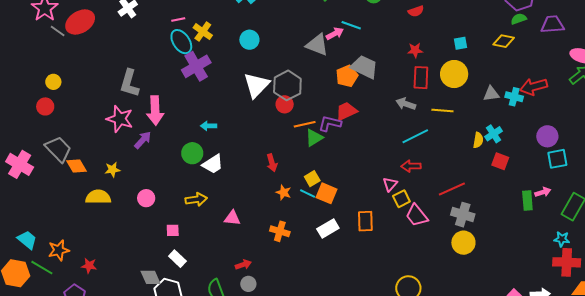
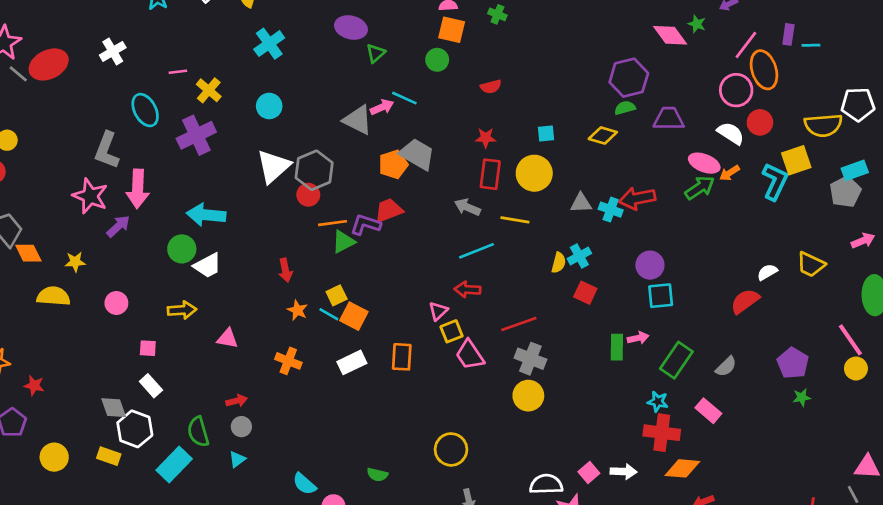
cyan ellipse: (181, 42) -> (145, 110), moved
cyan arrow: (209, 126) -> (206, 215), size x1.8

